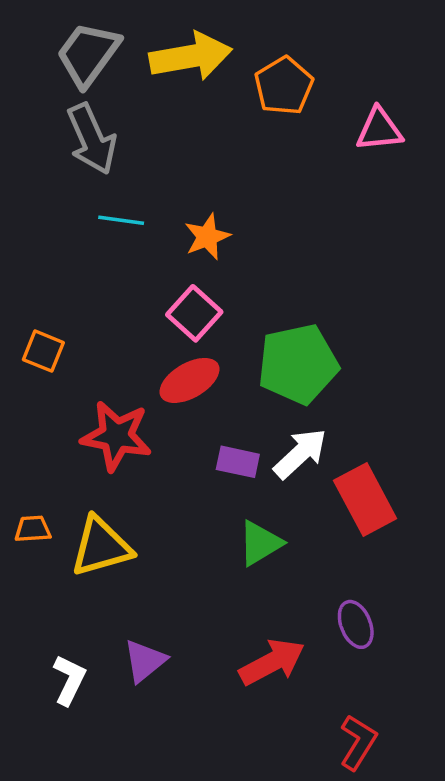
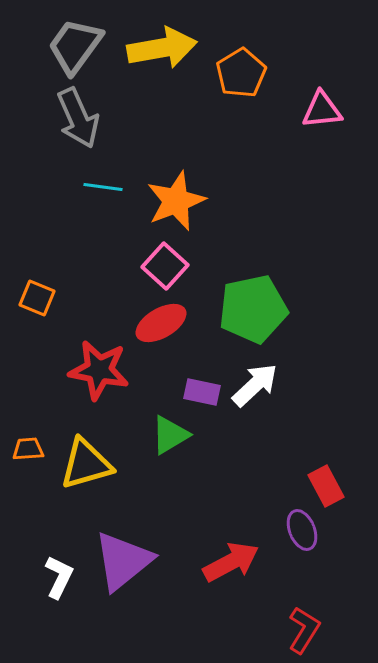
orange star: (207, 237) -> (176, 201), size x1.5
red rectangle: (365, 500) -> (326, 486), moved, size x0.7
green triangle: (260, 543) -> (170, 435), moved
purple triangle: (145, 661) -> (123, 561), size x1.6

